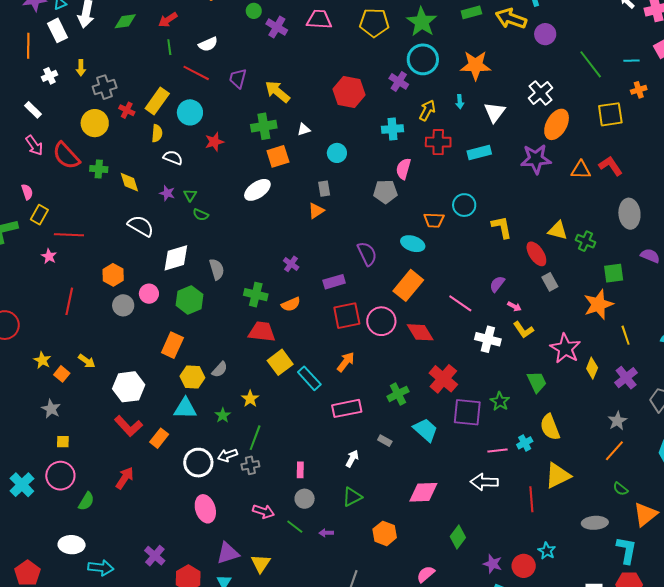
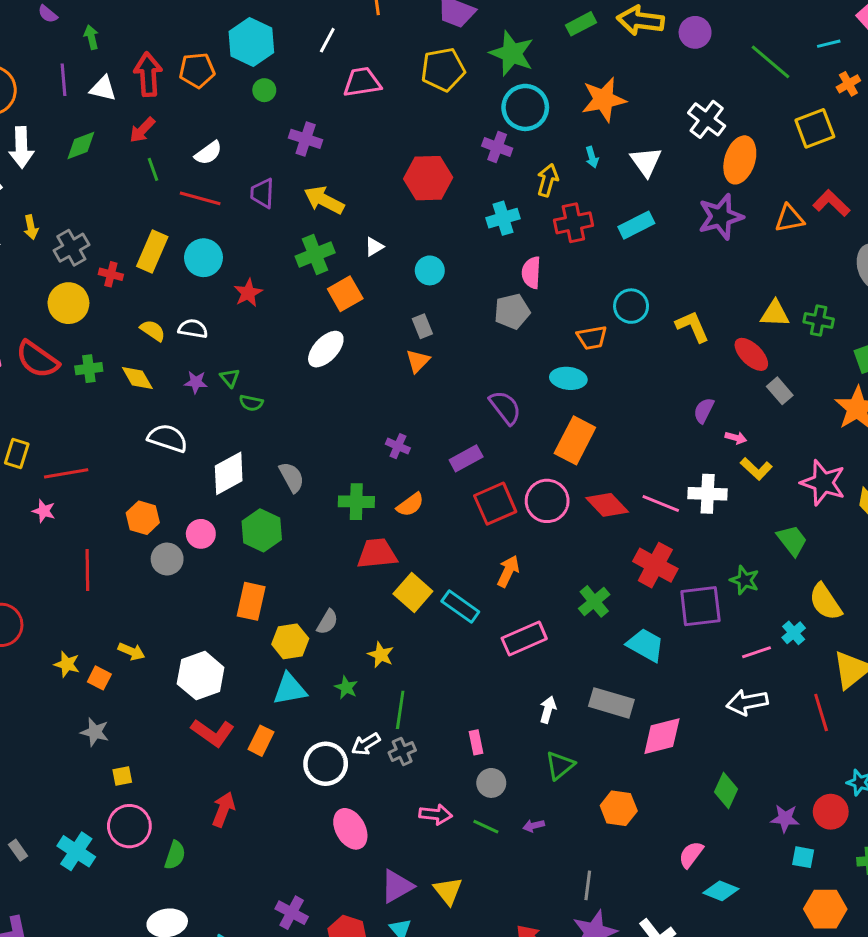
purple cross: (277, 27) -> (306, 139), moved
yellow semicircle: (157, 133) -> (153, 330), moved, turned -48
pink line: (460, 303) -> (661, 504), moved
gray rectangle: (385, 441) -> (611, 703), moved, size x2.0

